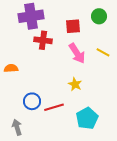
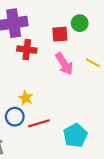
green circle: (99, 16) -> (80, 23), moved
yellow star: (75, 84) -> (26, 98), moved

